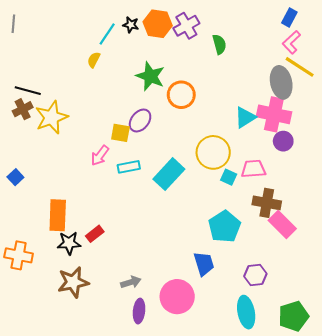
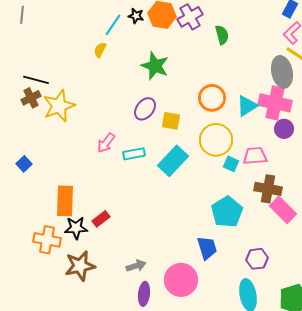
orange circle: (181, 95) -> (212, 98), moved
yellow square: (120, 133) -> (171, 121), moved
orange cross: (19, 255) -> (47, 240), moved

